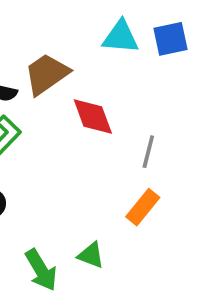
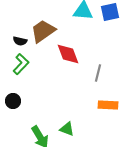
orange rectangle: (143, 207) -> (108, 105), moved, turned 54

